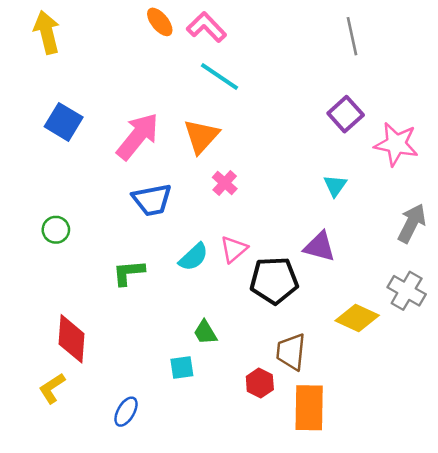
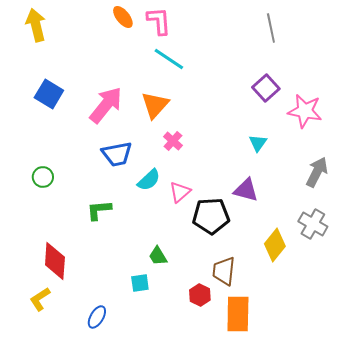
pink L-shape: (207, 27) -> (159, 21), turned 40
cyan semicircle: (194, 257) -> (149, 180), moved
yellow diamond: (357, 318) -> (275, 245), turned -76

